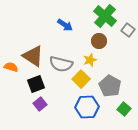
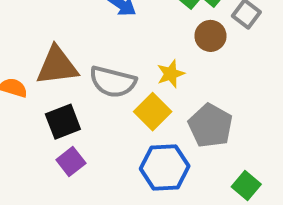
brown circle: (99, 41) -> (210, 36), moved
brown triangle: (33, 56) -> (57, 66), turned -40
green square: (124, 109) -> (246, 185), moved

